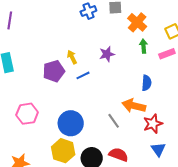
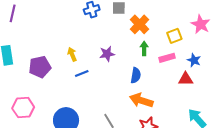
purple pentagon: (54, 71) -> (40, 67), moved
blue semicircle: (147, 83) -> (136, 75), moved
orange arrow: (134, 106) -> (141, 100), moved

